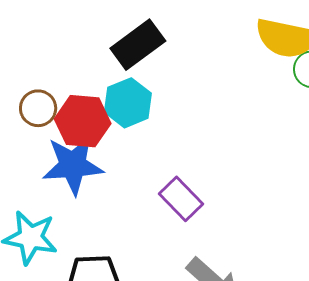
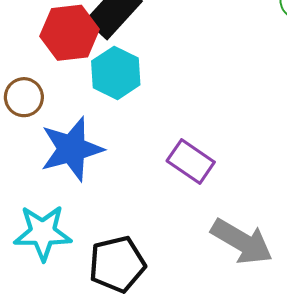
red hexagon: (83, 121) -> (70, 33), moved

